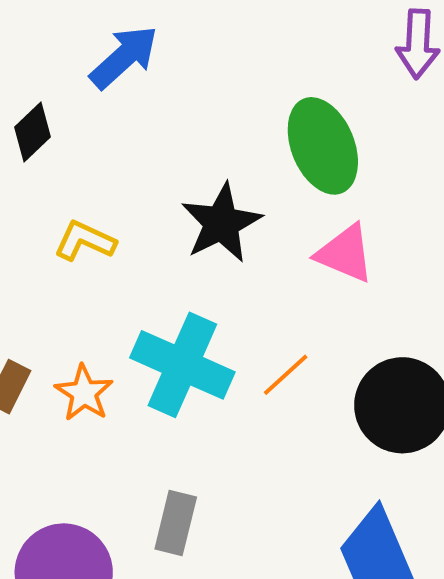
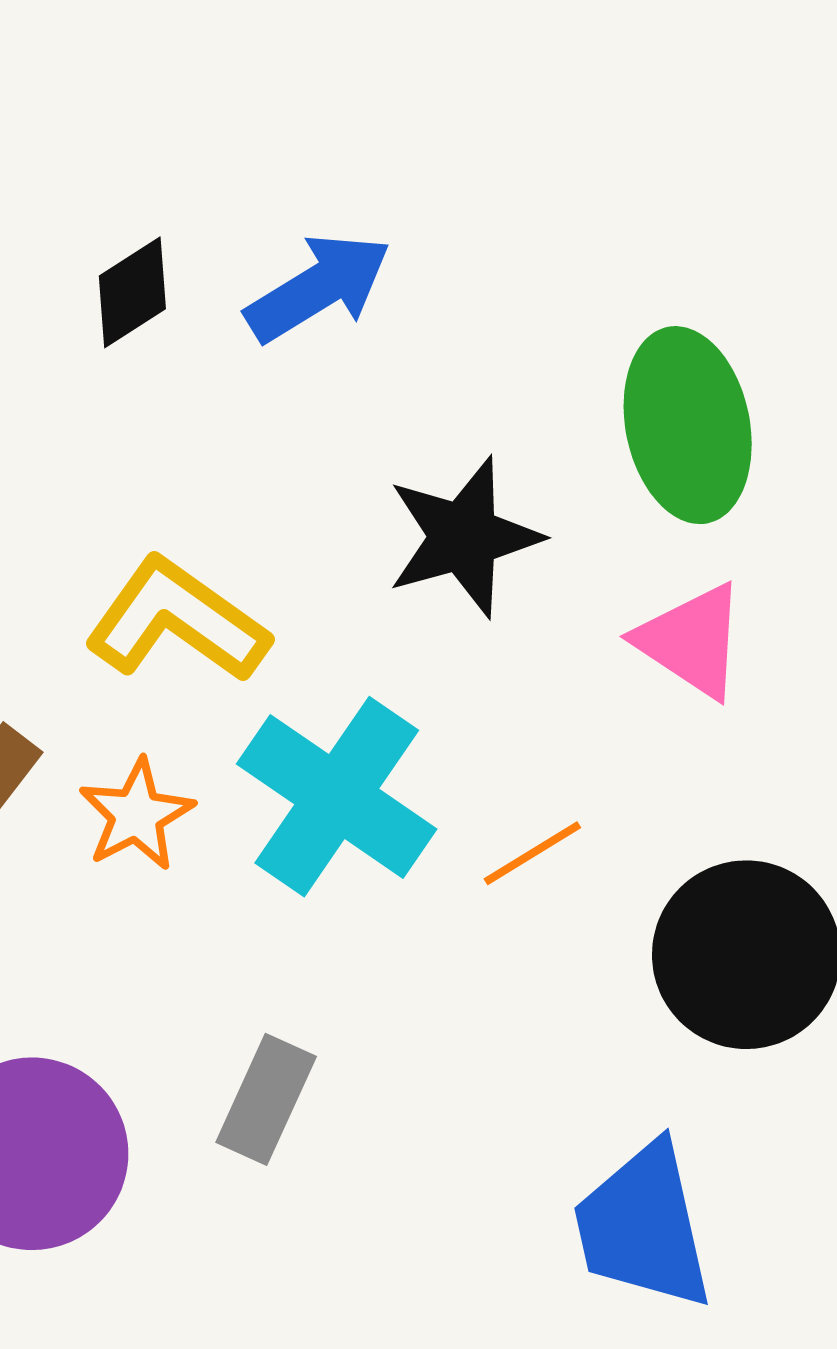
blue arrow: (124, 57) -> (318, 288), moved
yellow L-shape: (85, 241) -> (177, 620), moved, size x1.5

